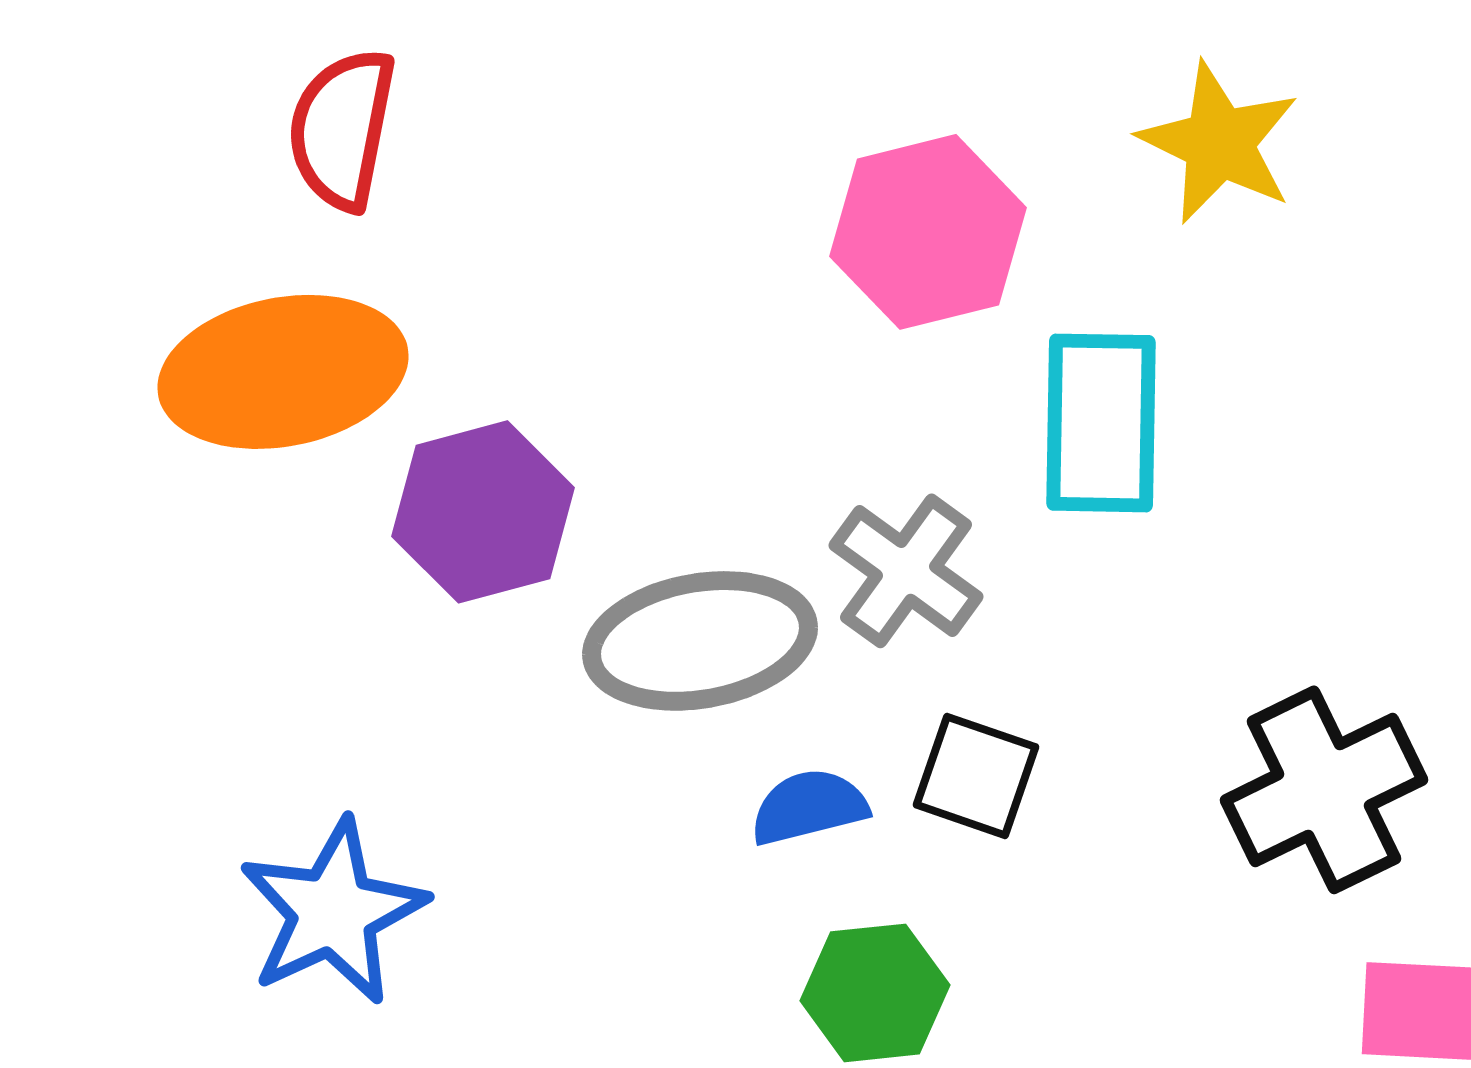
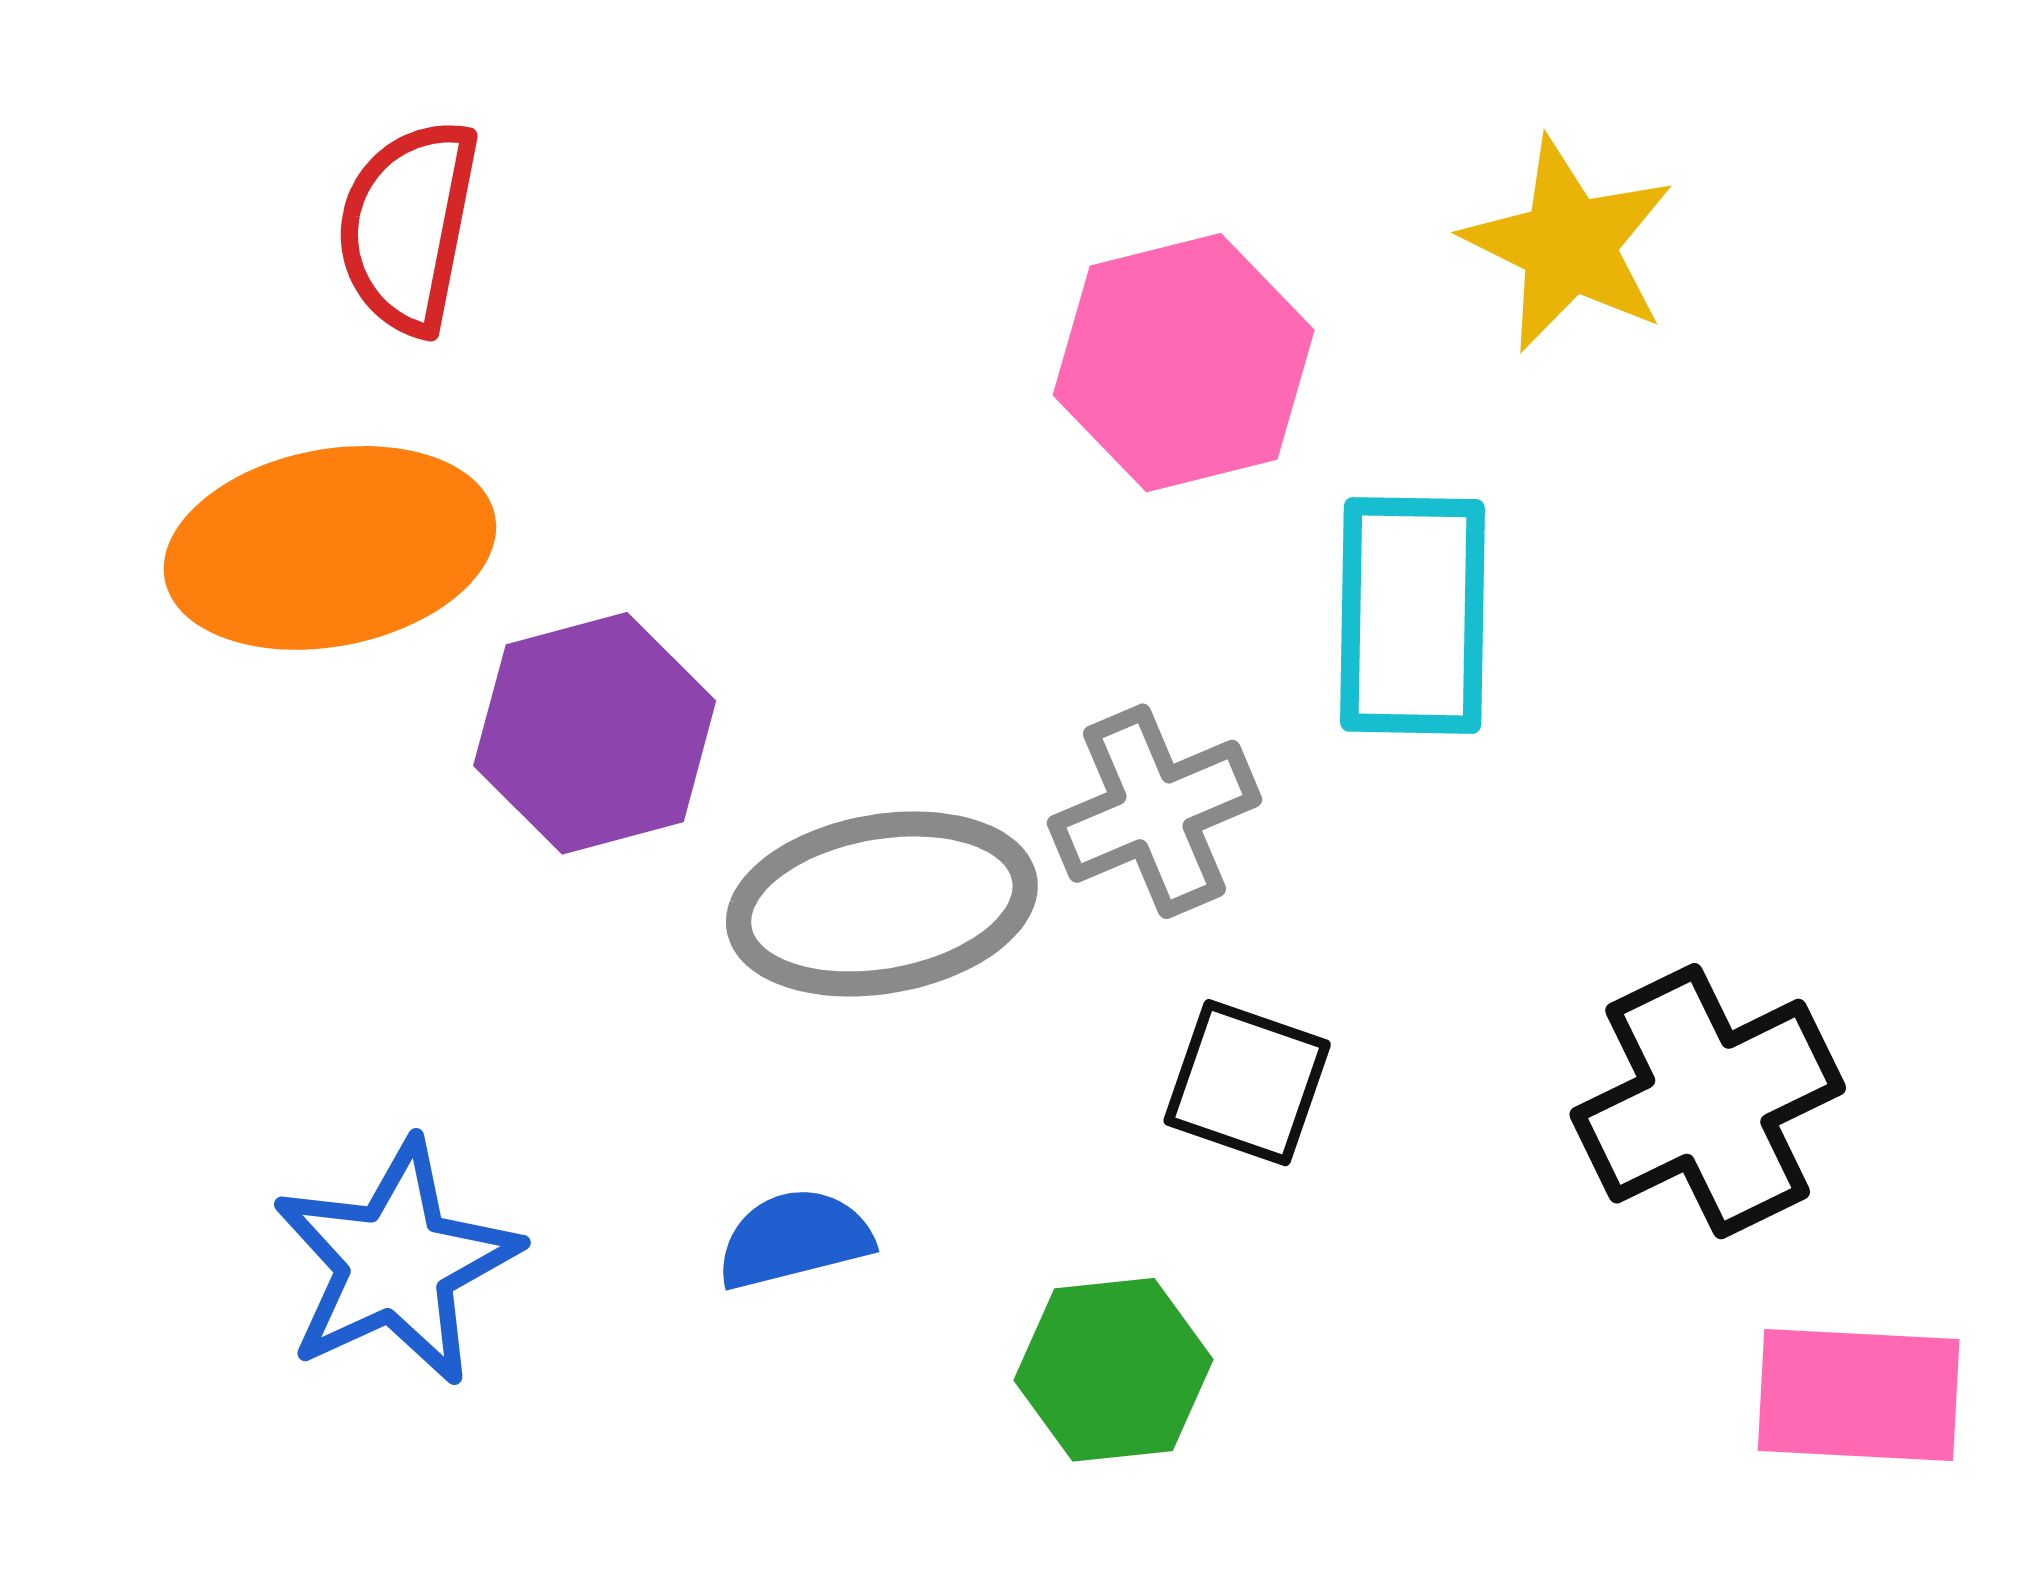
gray cross: (906, 571) -> (1155, 811), turned 31
blue semicircle: (809, 807) -> (795, 1239), moved

